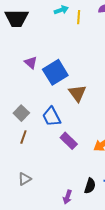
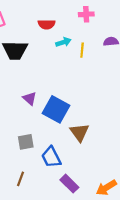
blue square: (55, 72) -> (56, 109), turned -30
gray square: (21, 113) -> (26, 142), moved, turned 35

